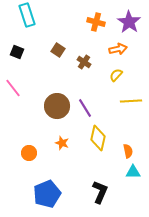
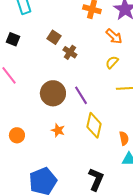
orange arrow: (118, 49) -> (114, 36), turned 54
brown cross: (84, 62) -> (70, 52), moved
orange circle: (29, 153) -> (17, 135), moved

